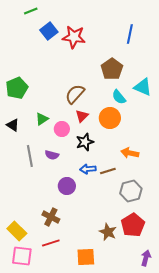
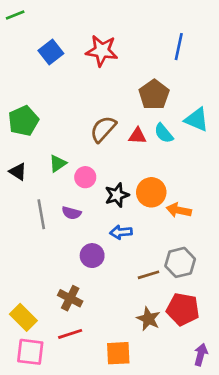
green line: (31, 11) -> (15, 15), moved
blue square: (49, 31) -> (51, 52), moved
red triangle: (82, 116) -> (137, 136), moved, turned 48
orange circle: (110, 118) -> (151, 192), moved
brown line: (108, 171) -> (148, 275), moved
red pentagon: (133, 225) -> (183, 309), turned -30

